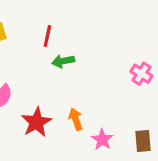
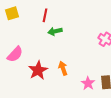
pink star: (102, 139) -> (88, 83), moved

